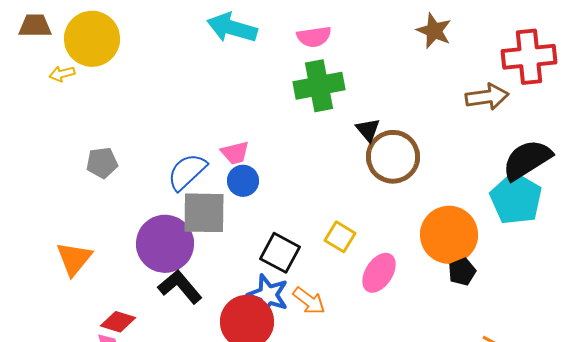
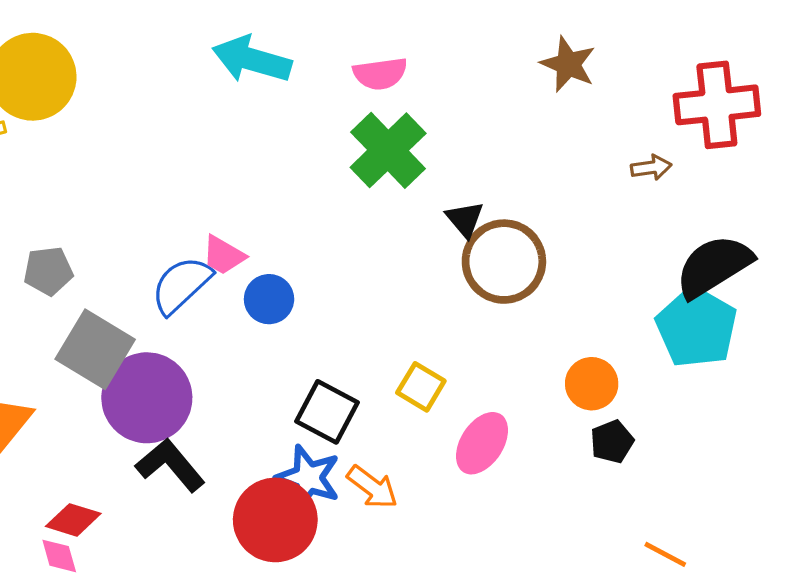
green cross: (319, 86) -> (388, 150), turned -33
brown arrow: (487, 97) -> (651, 168), size x0.6
pink trapezoid: (235, 153) -> (224, 255), moved, turned 44
gray square: (204, 213) -> (95, 349), moved, turned 30
orange circle: (449, 235) -> (592, 384), size x0.6

